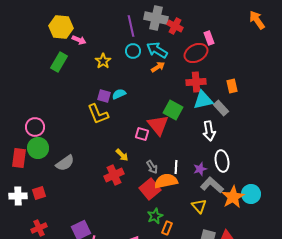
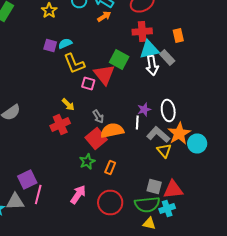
yellow L-shape: (98, 114) -> (74, 64), moved
white arrow: (209, 131) -> (152, 66), moved
white line: (176, 167) -> (137, 122), moved
purple star: (200, 169) -> (144, 110), moved
orange star: (233, 197) -> (179, 134), moved
yellow triangle: (199, 206) -> (164, 150), moved
green star: (155, 216) -> (87, 162), moved
orange rectangle: (167, 228) -> (110, 168), moved

